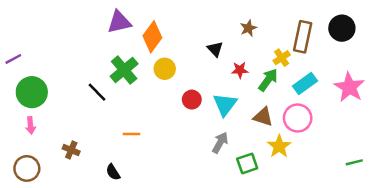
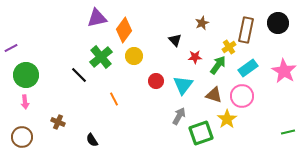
orange line: (131, 134) -> (114, 99), moved, turned 64
green square: (247, 164) -> (201, 133), size x1.4

